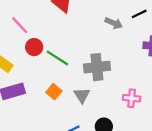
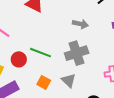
gray arrow: (114, 23) -> (80, 24), moved
red circle: (34, 47) -> (19, 59), moved

